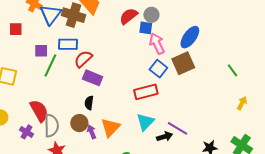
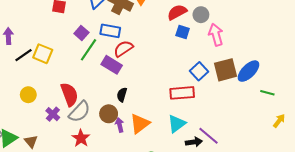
blue square: (146, 28) -> (183, 32), moved
blue ellipse: (190, 37) -> (248, 71), moved
pink arrow: (157, 44) -> (216, 35), moved
purple square: (41, 51) -> (81, 33), turned 32
green line: (232, 70) -> (267, 93), moved, turned -48
purple rectangle: (93, 78) -> (112, 65), moved
gray semicircle: (51, 126) -> (79, 112), turned 35

